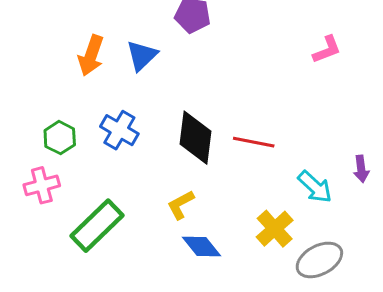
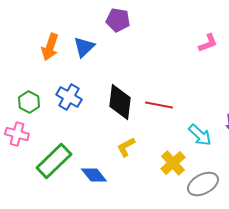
pink cross: (42, 185) -> (17, 134), turned 30
yellow L-shape: (181, 205) -> (126, 147), moved
blue diamond: (201, 247) -> (94, 175), moved

